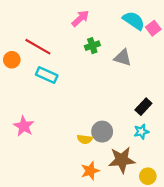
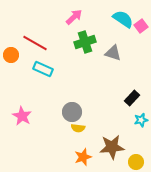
green cross: (92, 46) -> (85, 42), size x1.5
gray circle: (102, 132) -> (72, 112), moved
cyan star: (141, 132) -> (141, 120), moved

